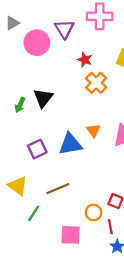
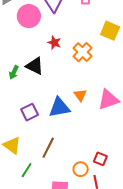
red star: (85, 60) -> (54, 43), moved
black triangle: (43, 98) -> (35, 66), turned -42
brown line: (58, 189) -> (48, 148), turned -40

